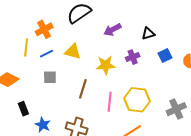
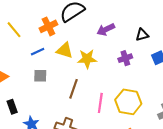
orange cross: (44, 29) -> (48, 26), moved
yellow line: (26, 47) -> (14, 30), moved, turned -48
yellow star: (106, 65) -> (87, 59), moved

